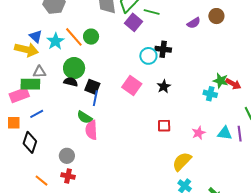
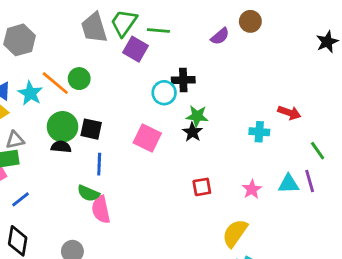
green star: (220, 81) -> (197, 116), moved
black square: (92, 87) -> (91, 129), moved

